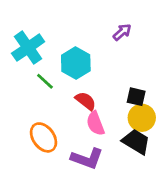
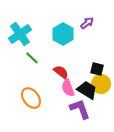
cyan hexagon: (76, 63) -> (63, 34), moved
black trapezoid: (136, 142) -> (87, 90), moved
purple L-shape: (87, 158) -> (80, 109), moved, turned -130

